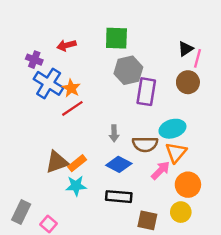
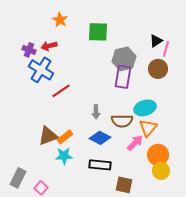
red arrow: (66, 45) -> (49, 46), moved
gray hexagon: (128, 70) -> (124, 59), moved
orange star: (71, 88) -> (60, 20), moved
yellow circle: (181, 212) -> (161, 171), moved

